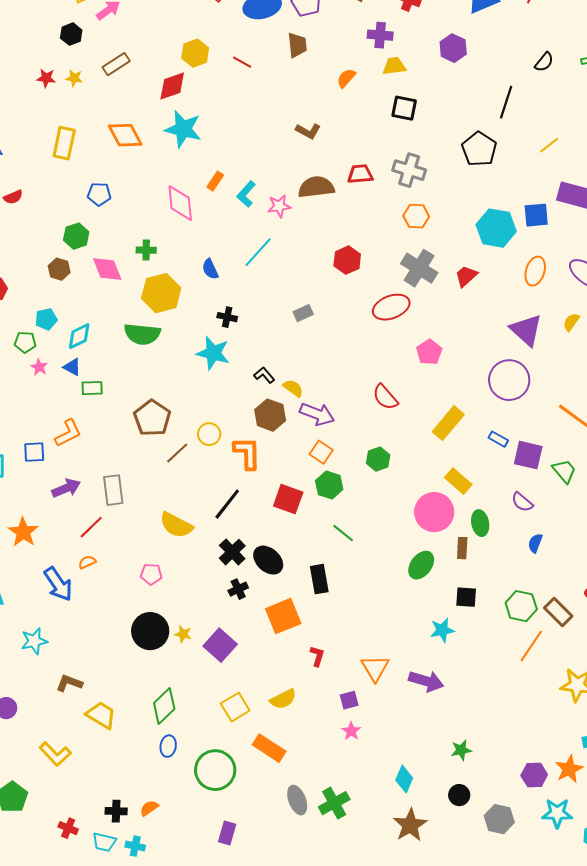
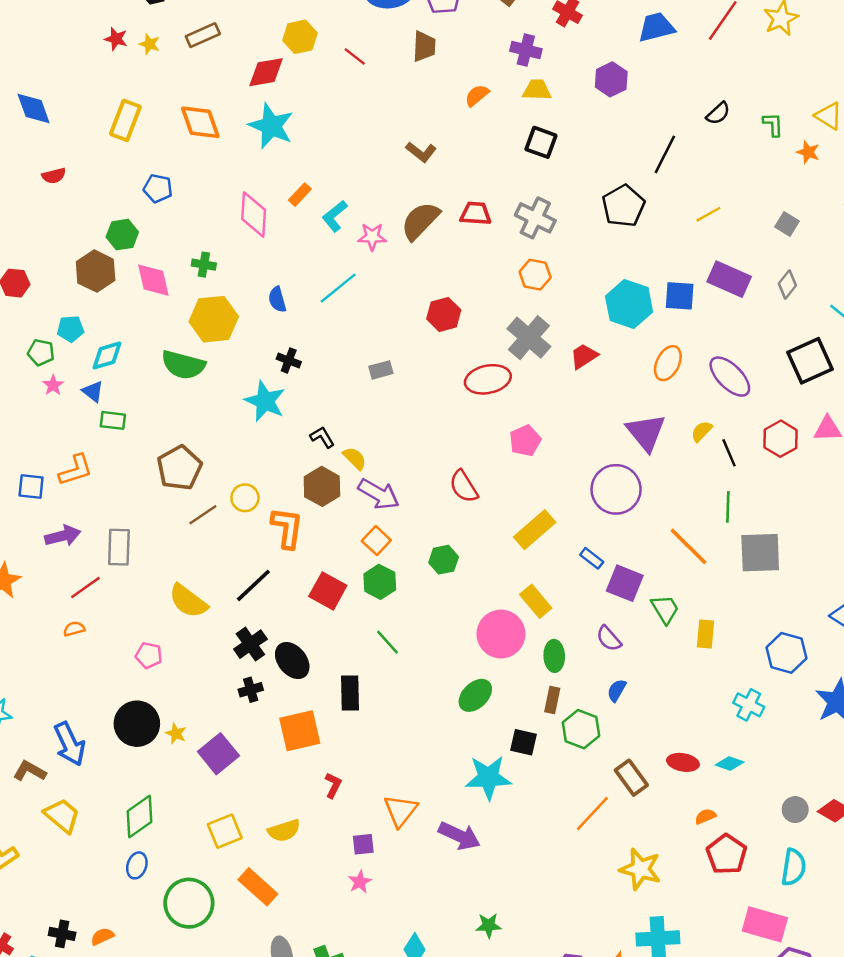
brown semicircle: (316, 187) -> (420, 221), turned -48
brown hexagon: (59, 269) -> (96, 271), size x1.5
brown rectangle: (462, 548) -> (552, 700), moved
blue arrow: (58, 584) -> (70, 744), moved
green hexagon: (521, 606) -> (581, 729), moved
cyan star: (442, 630) -> (488, 778), size x1.5

